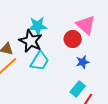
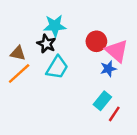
pink triangle: (86, 25) -> (117, 51), moved
black star: (31, 41) -> (46, 44), size x0.7

